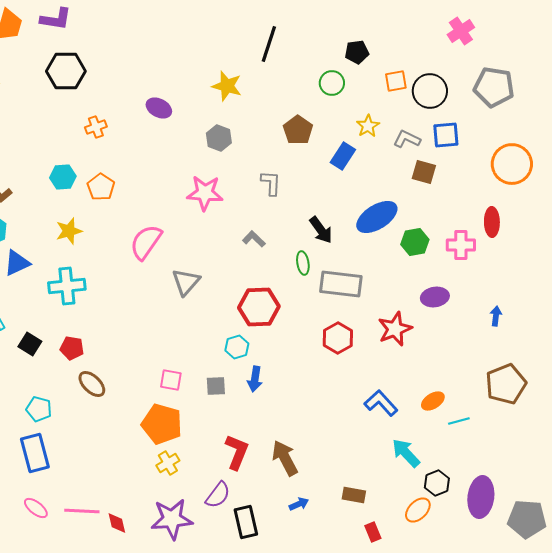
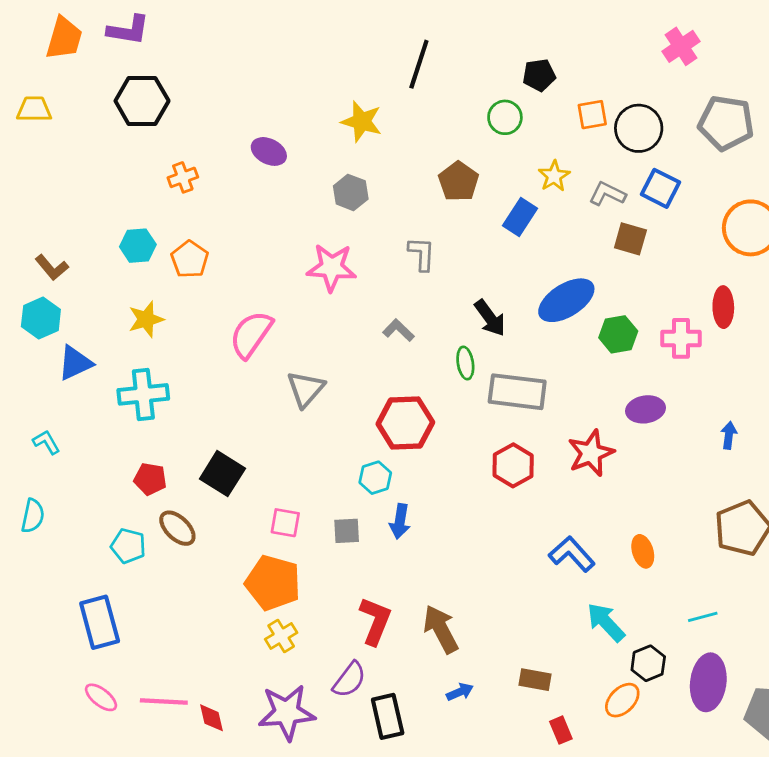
blue square: (446, 135) -> (661, 188), turned 32
black square: (30, 344) -> (222, 474), moved, size x1.4
orange ellipse: (433, 401) -> (643, 551), turned -75
cyan pentagon: (39, 409) -> (128, 546), moved
cyan line: (459, 421) -> (703, 617), moved

